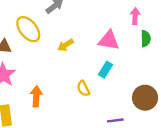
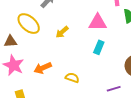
yellow semicircle: (83, 89) -> (72, 78), moved, turned 144
orange arrow: (36, 96) -> (43, 68), moved, turned -108

